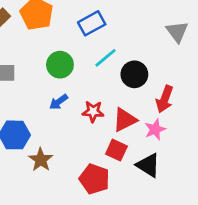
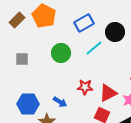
black circle: (134, 74) -> (115, 32), moved
blue arrow: (59, 102) -> (60, 102), moved, turned -112

